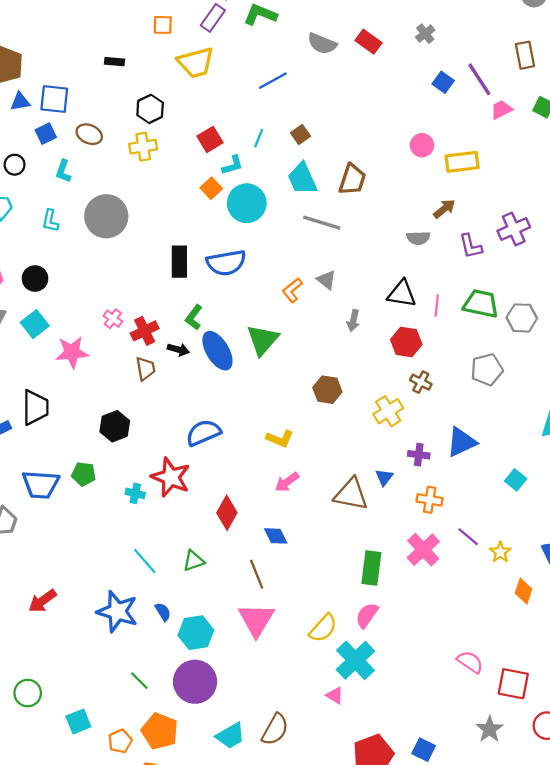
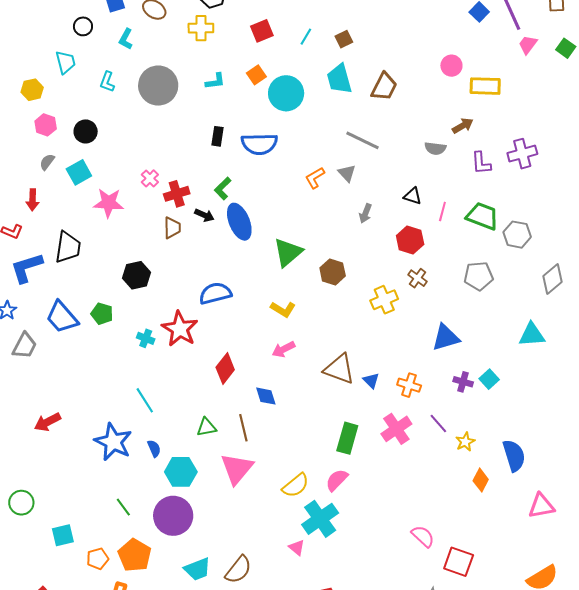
pink trapezoid: (501, 110) -> (528, 45), turned -35
cyan L-shape: (232, 165) -> (215, 81), moved
gray line: (322, 223) -> (362, 140), moved
black rectangle: (179, 262) -> (217, 136), size x0.7
black triangle: (402, 294) -> (413, 196), size x0.7
green triangle: (263, 340) -> (288, 252), moved
purple cross: (419, 455) -> (463, 382), moved
blue triangle: (384, 477) -> (371, 381), moved, turned -30
blue trapezoid: (41, 484) -> (62, 317), turned 36
green triangle: (194, 561) -> (206, 427), moved

